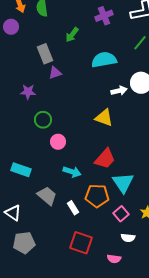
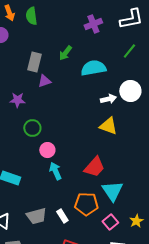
green arrow: (72, 35) -> (65, 53), moved
gray rectangle: (45, 54) -> (34, 62), turned 36
yellow triangle: (104, 118) -> (108, 126), moved
cyan arrow: (72, 172) -> (55, 171), moved, turned -132
gray trapezoid: (47, 196) -> (36, 216), moved, turned 125

